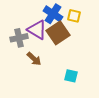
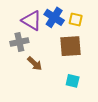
purple triangle: (37, 30) -> (32, 20), moved
brown square: (58, 33) -> (71, 46), moved, turned 30

